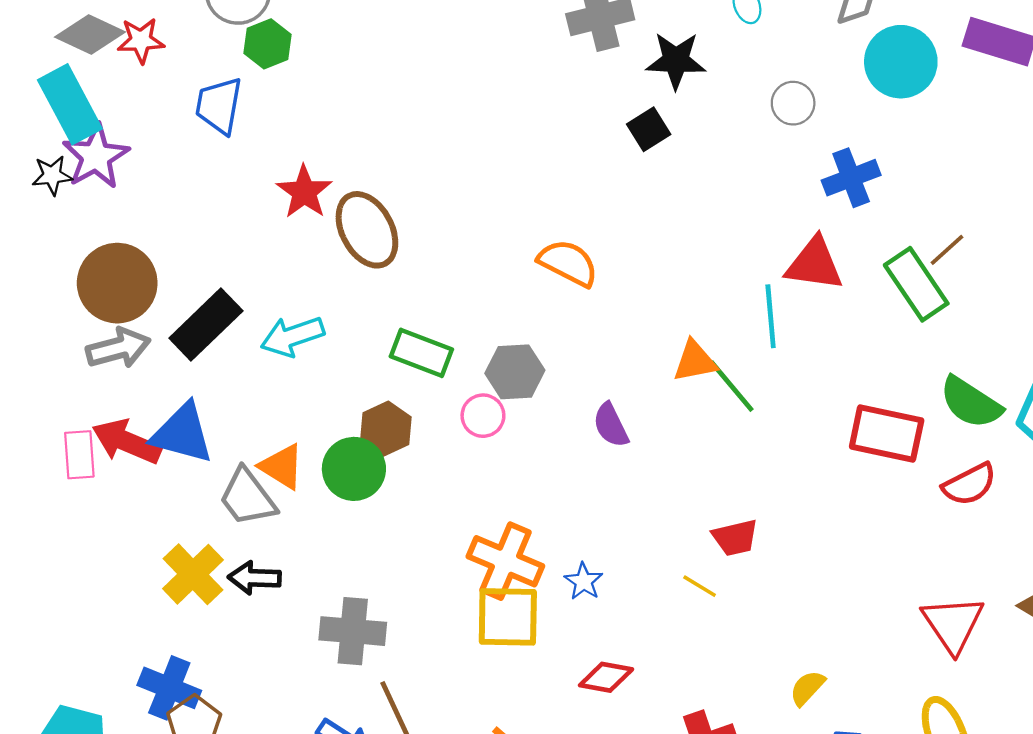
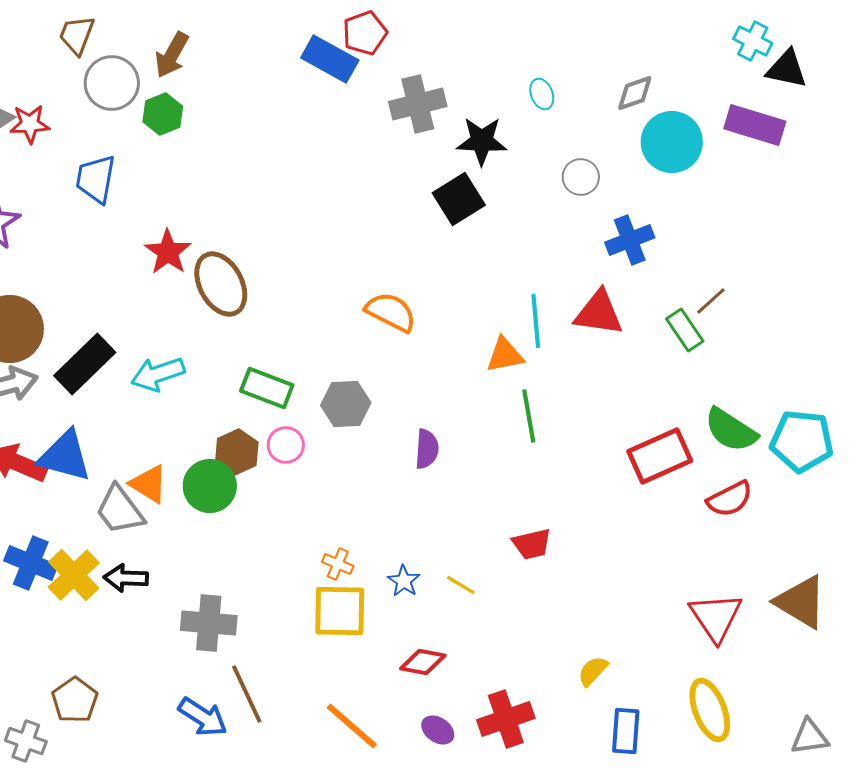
green hexagon: (268, 44) -> (163, 114), moved
black square: (649, 129) -> (459, 199), size x1.4
green rectangle: (916, 284) -> (685, 330), size x0.7
cyan line: (771, 316) -> (536, 321), moved
orange triangle: (695, 361) -> (505, 355), moved
green line: (732, 386) -> (529, 416), turned 30
pink circle: (483, 416) -> (286, 445), moved
purple semicircle: (611, 425) -> (427, 449), turned -150
red rectangle: (887, 433) -> (660, 456), turned -36
orange cross: (505, 561) -> (338, 564), size x0.5
yellow line: (700, 586) -> (461, 585), moved
blue cross: (169, 688) -> (31, 563), moved

